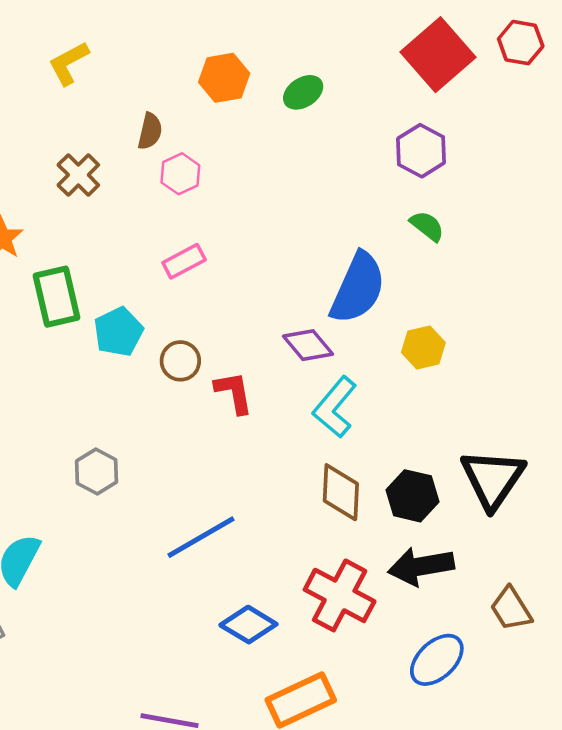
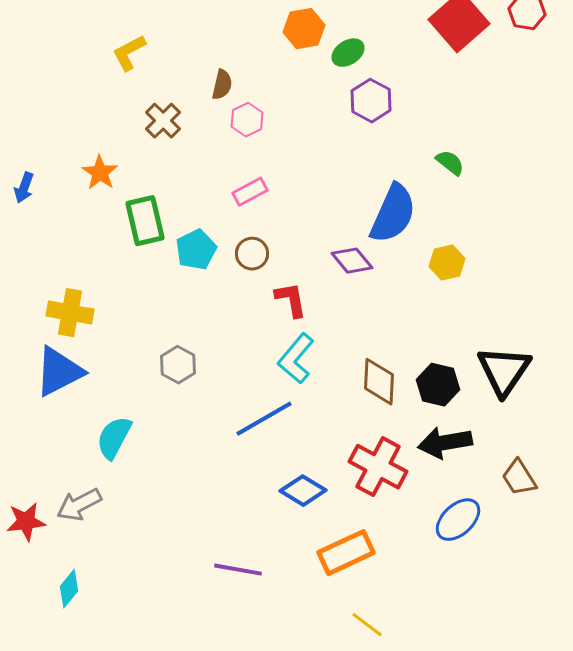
yellow L-shape: (69, 63) -> (129, 53), moved
orange hexagon: (224, 78) -> (304, 29), moved
purple hexagon: (421, 151) -> (371, 101), moved
brown circle: (180, 361) -> (252, 254), moved
cyan L-shape: (335, 407) -> (296, 359), moved

